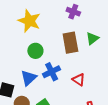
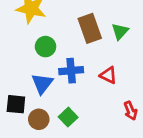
green triangle: (92, 39) -> (120, 31), moved
blue cross: (52, 72) -> (71, 71), turned 30

